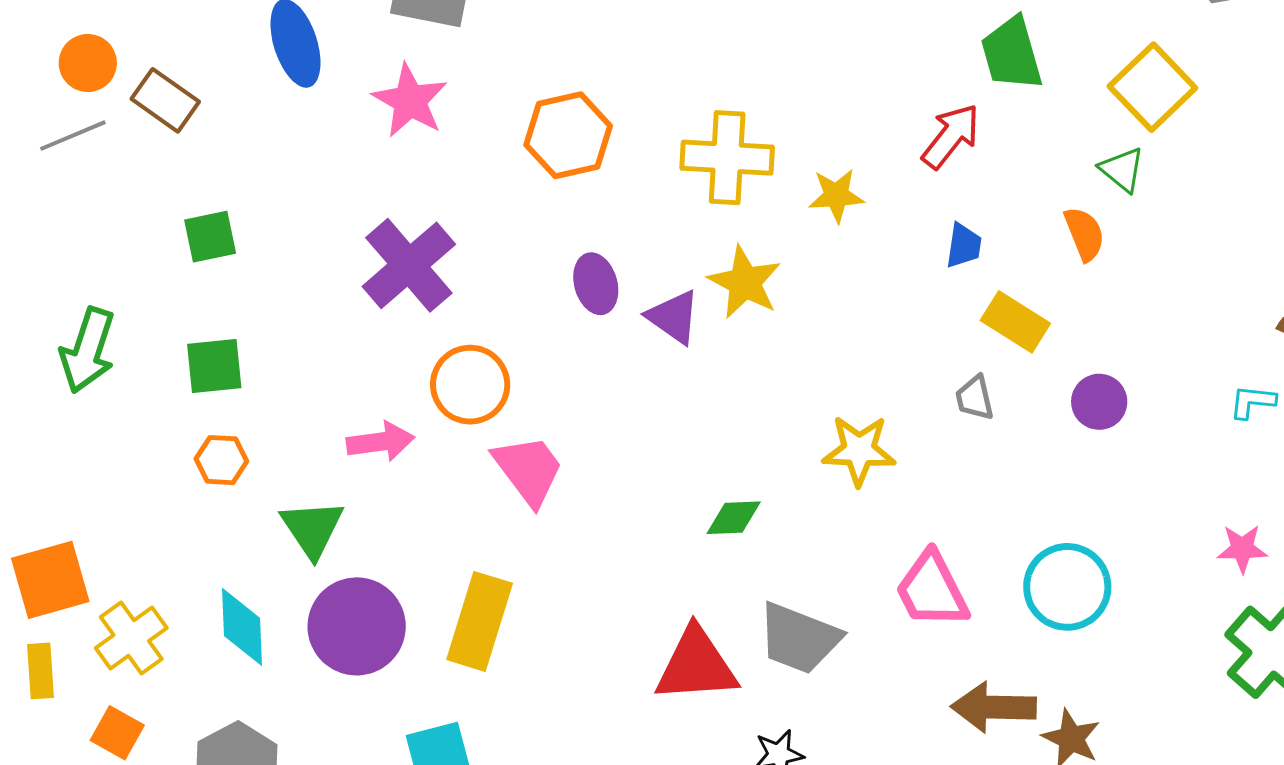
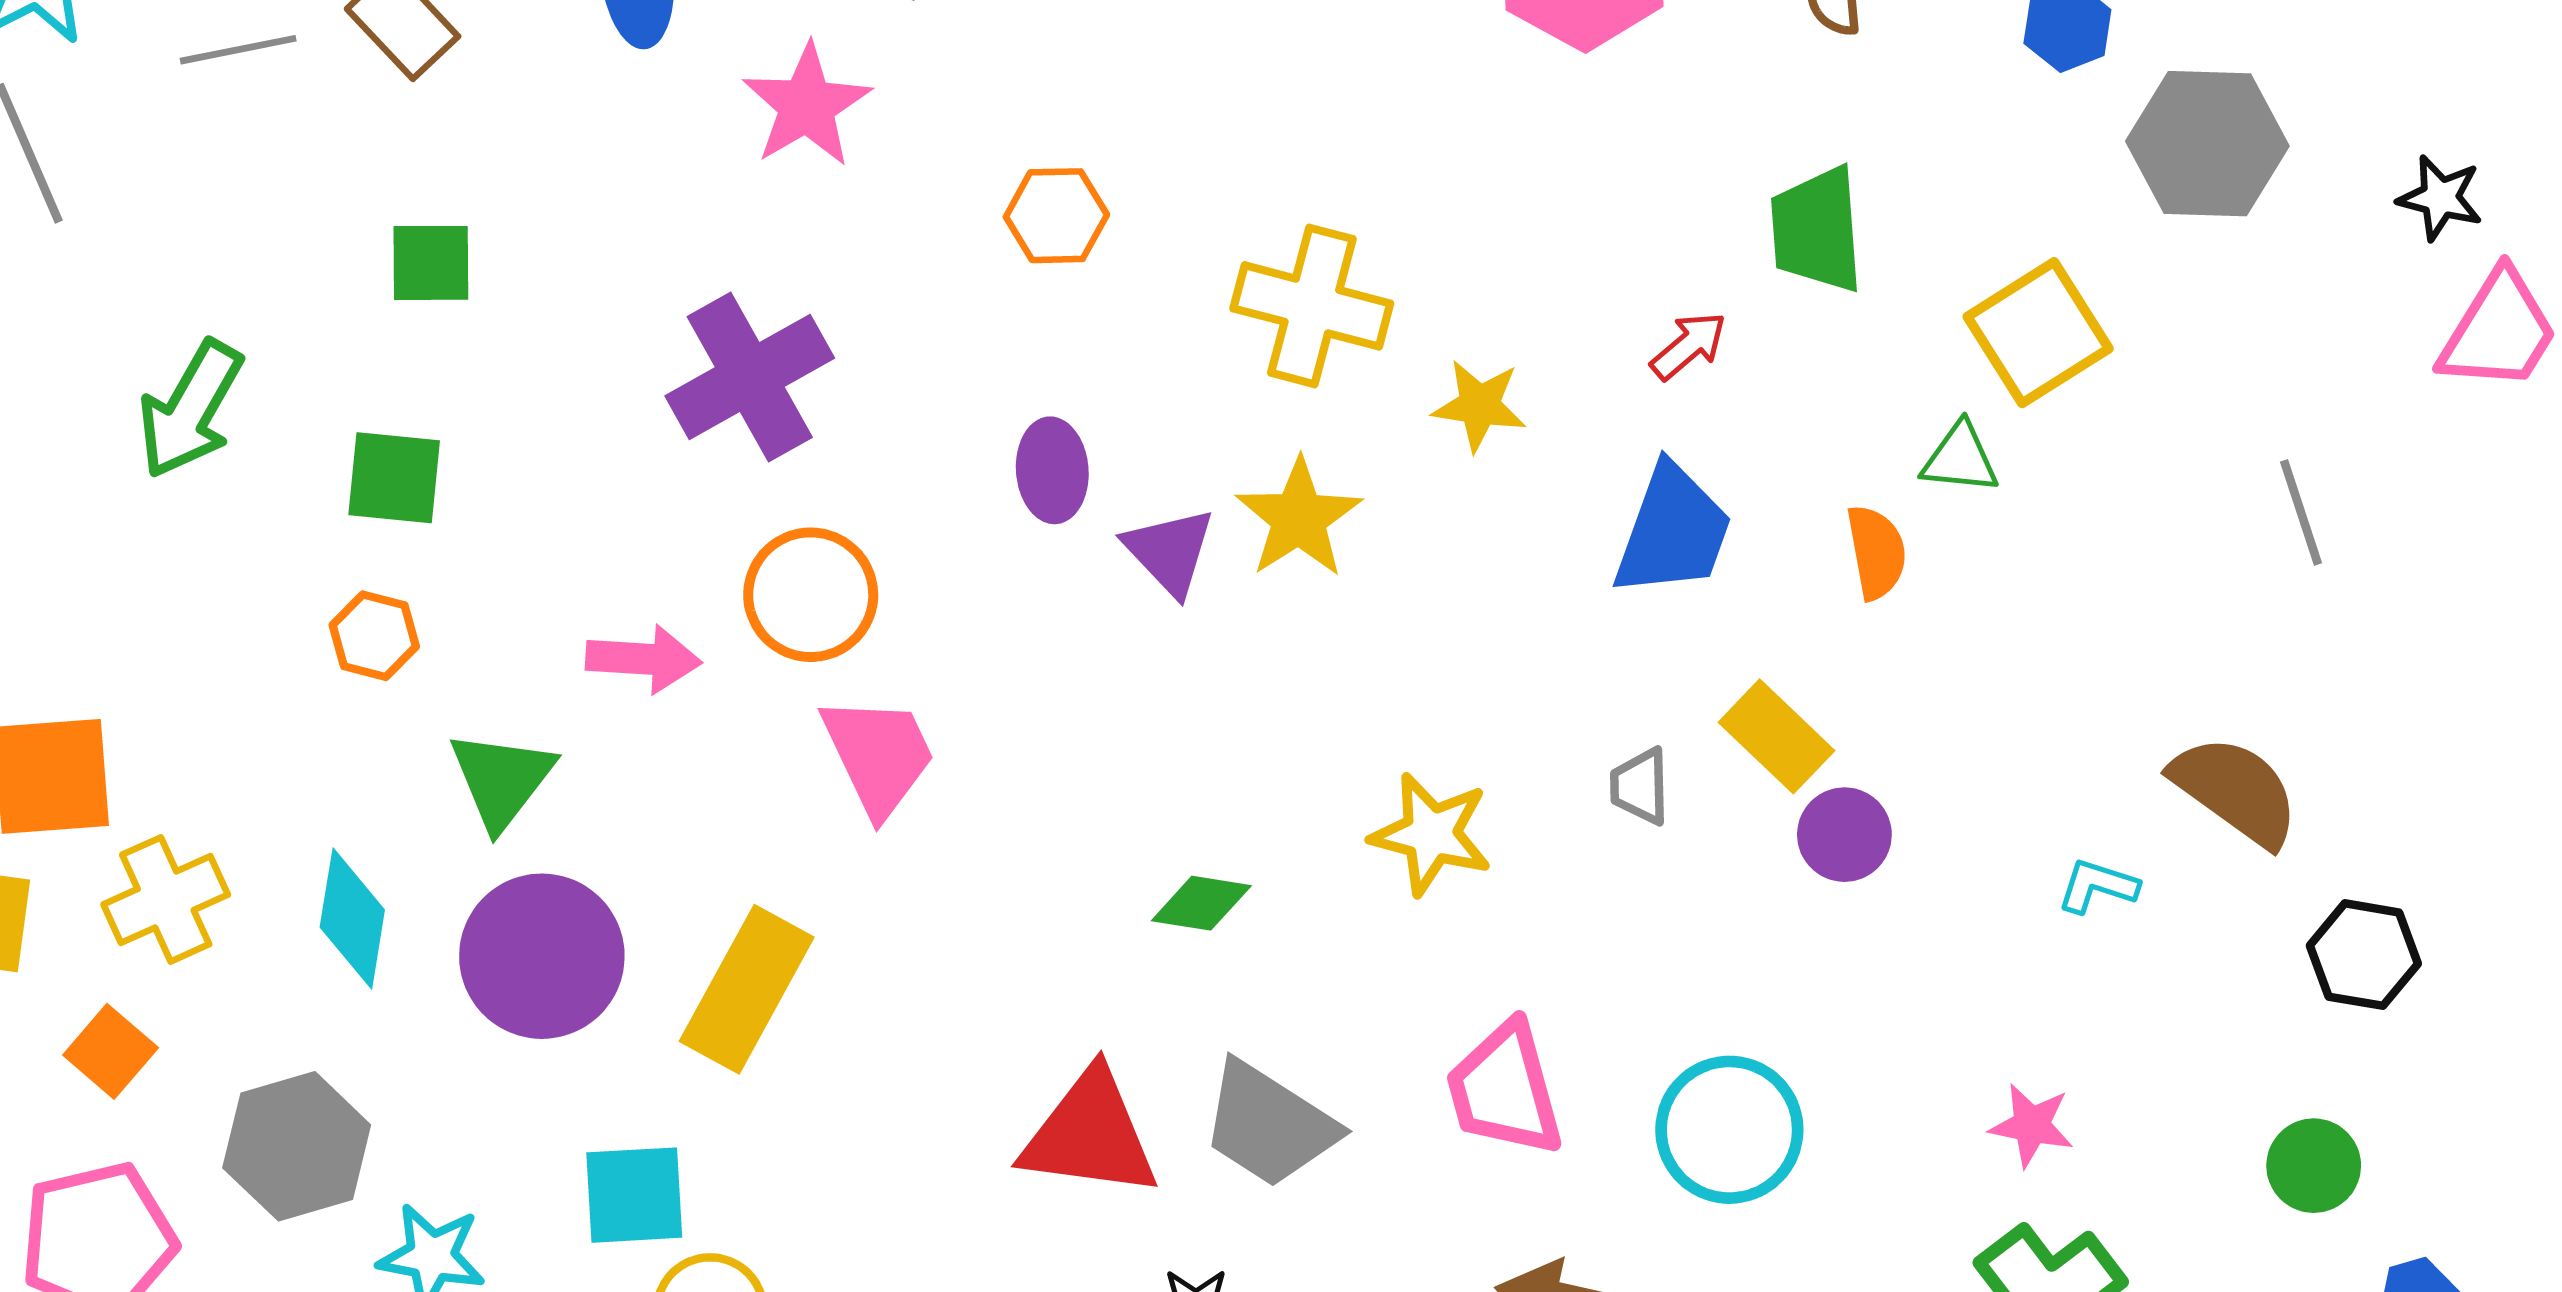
orange hexagon: (568, 135) -> (1056, 216), size x0.7
red arrow: (951, 136) -> (1689, 346), size x0.7
green triangle: (1122, 169) -> (1960, 458), turned -45
blue trapezoid: (964, 246) -> (1673, 531), size x1.8
yellow rectangle: (1015, 322) -> (1776, 736), moved

